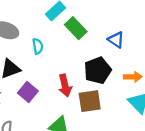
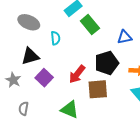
blue triangle: (116, 40) -> (125, 37), turned -49
red arrow: (65, 86) -> (77, 74), turned 48

